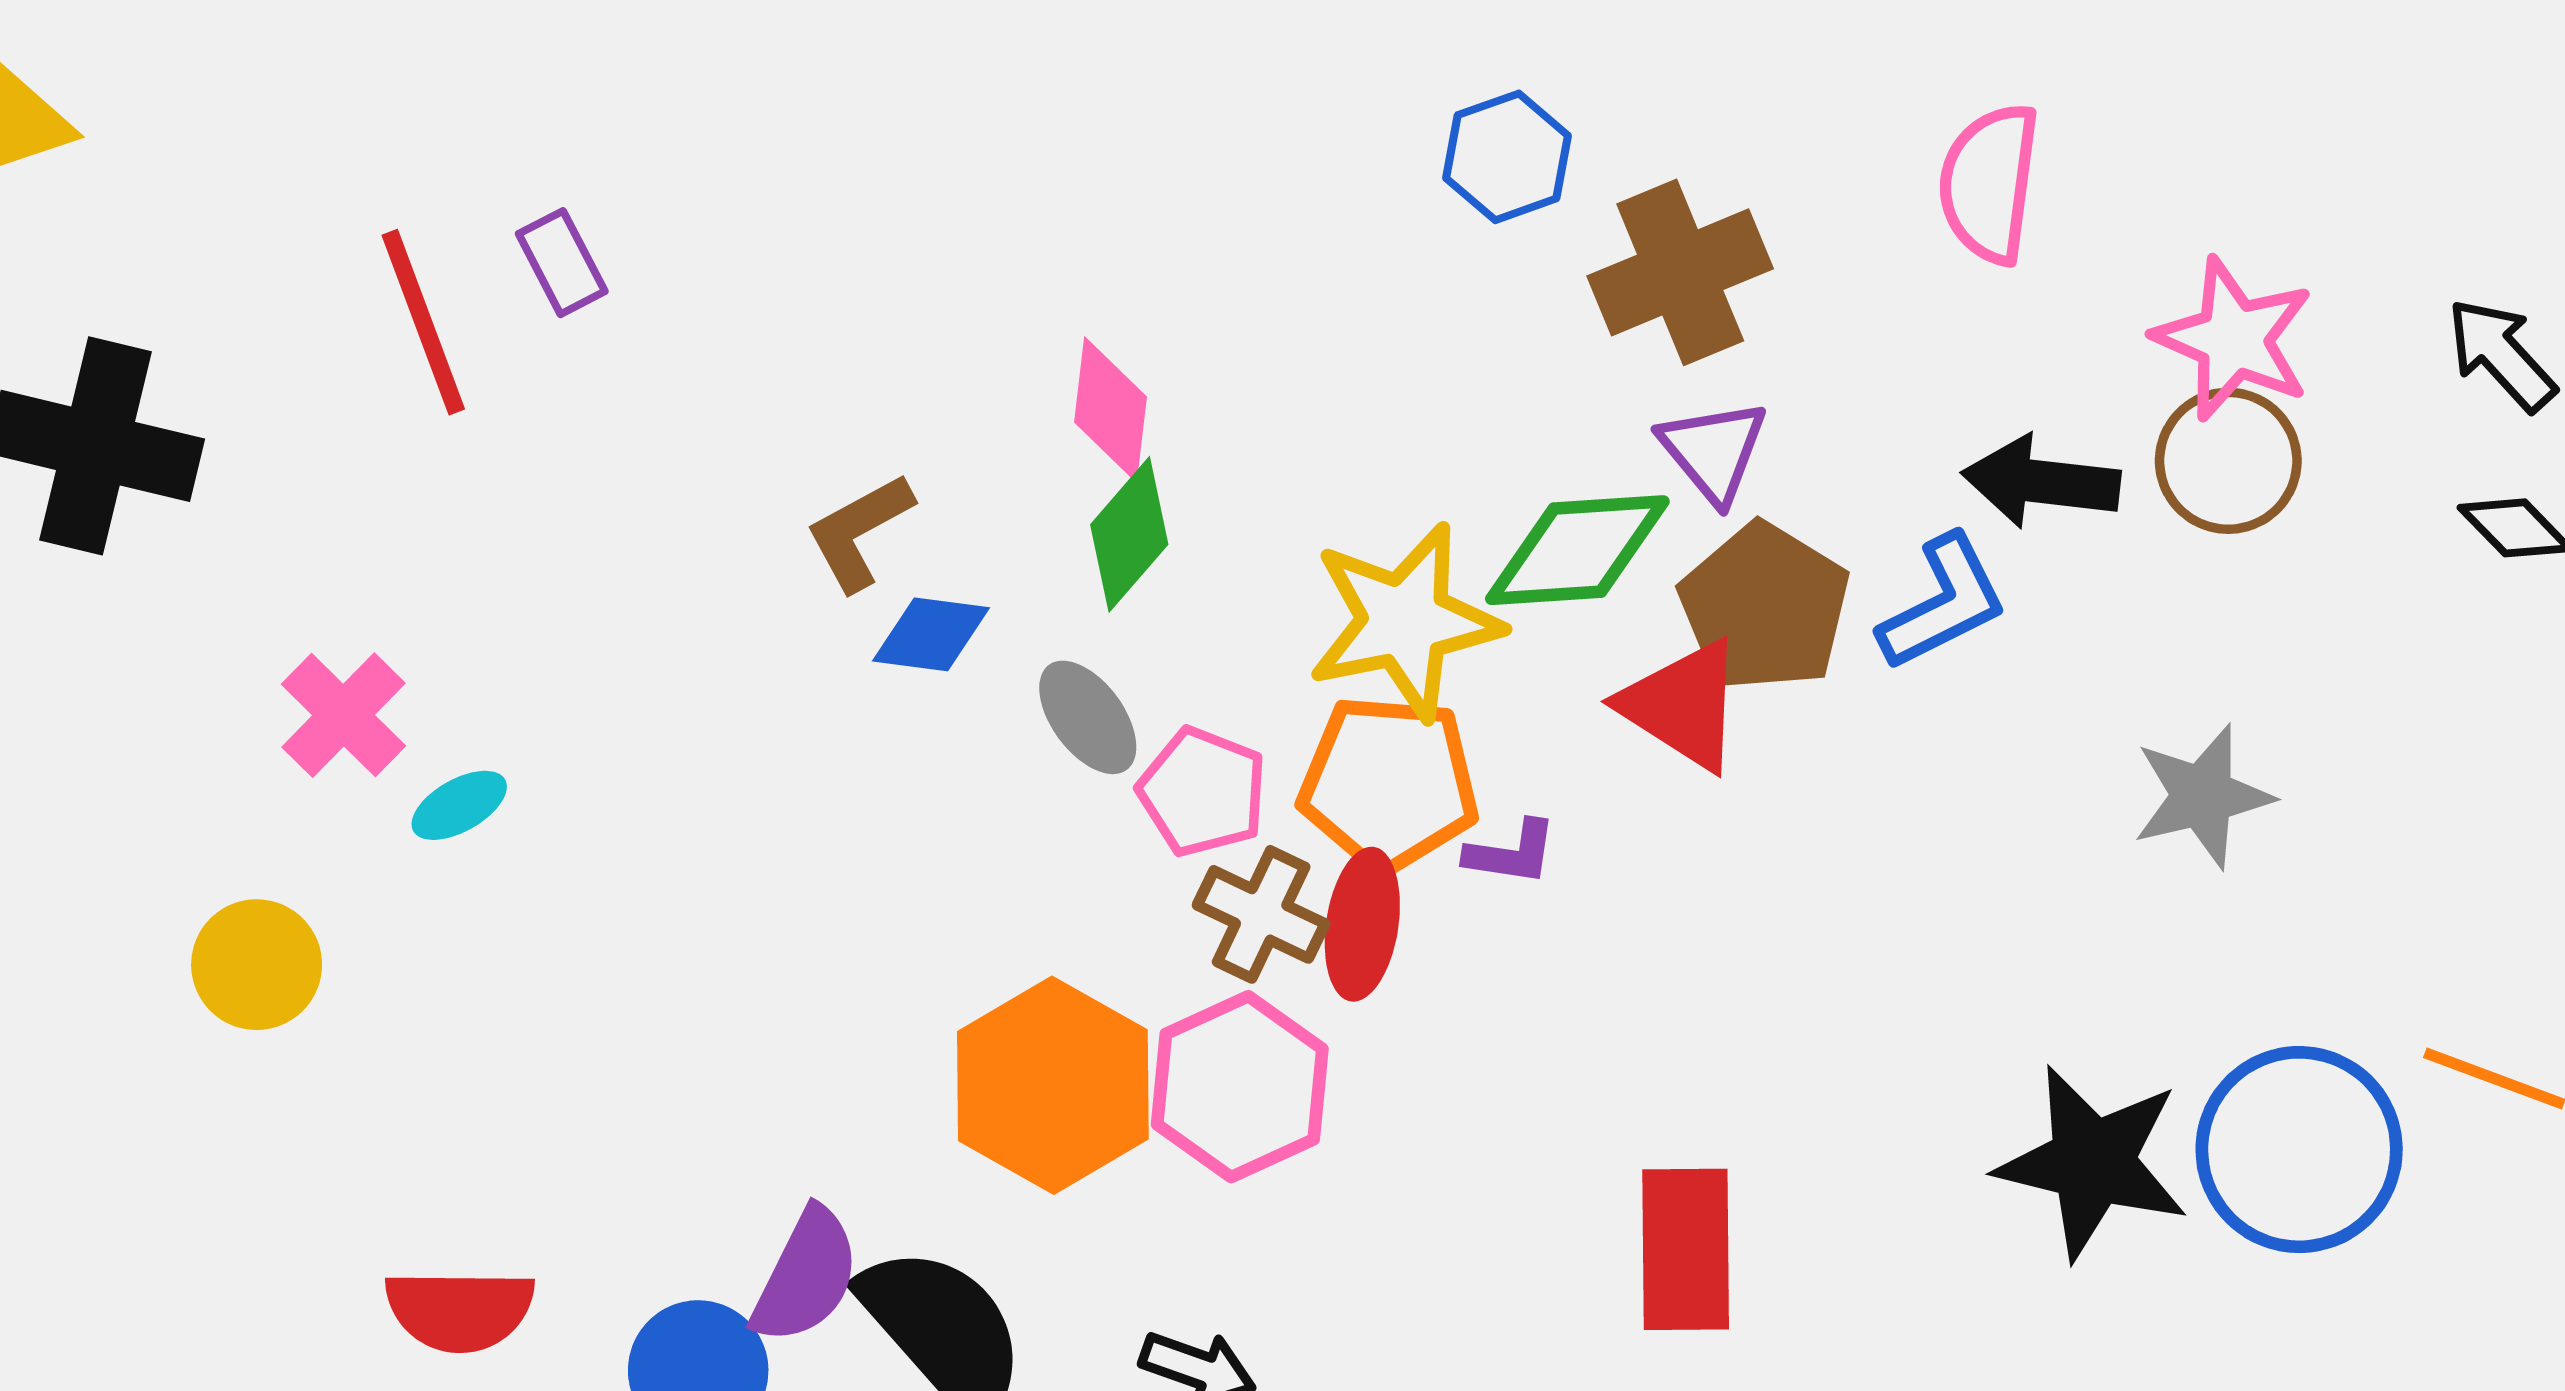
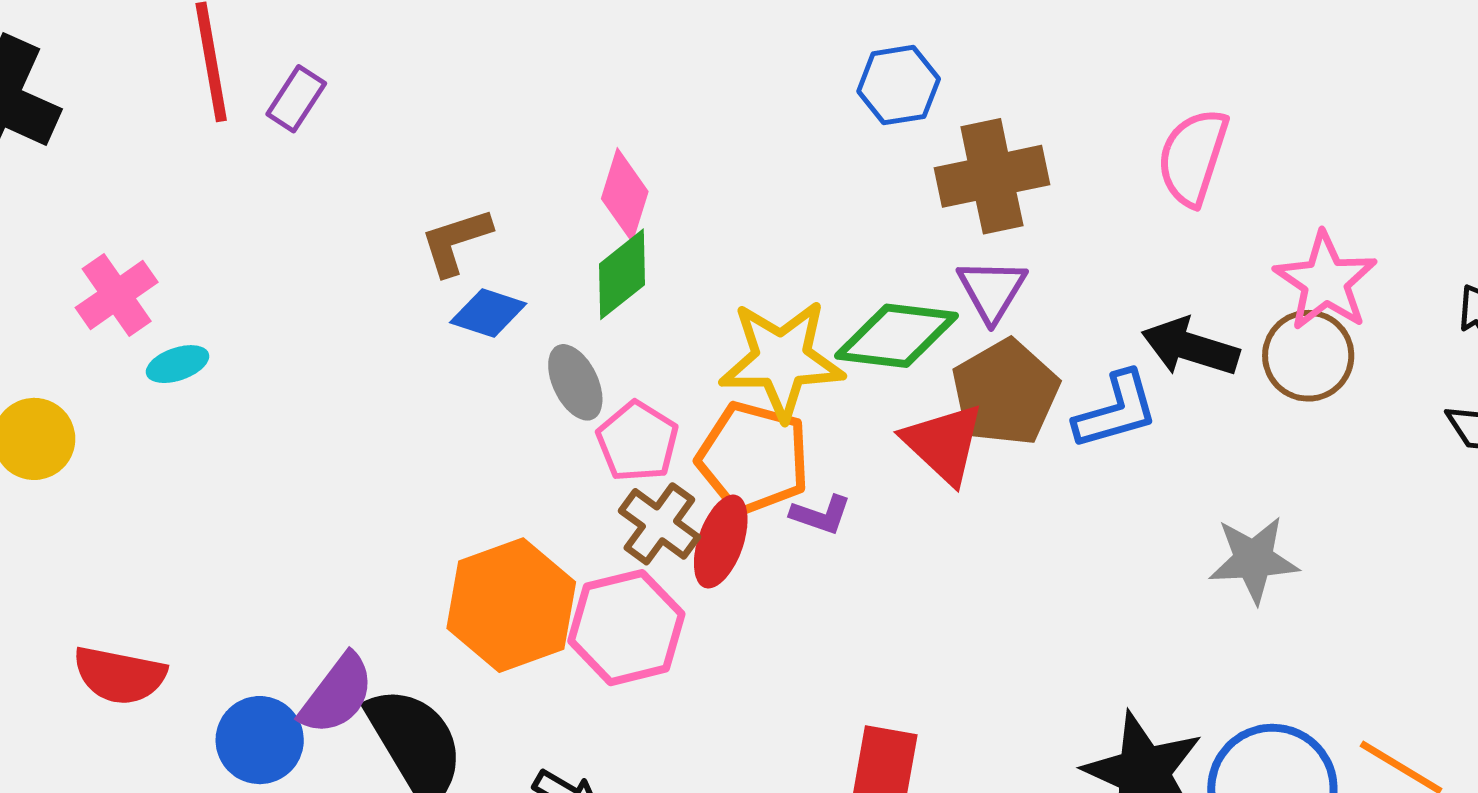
purple rectangle: (562, 263) -> (296, 99), moved, turned 50

